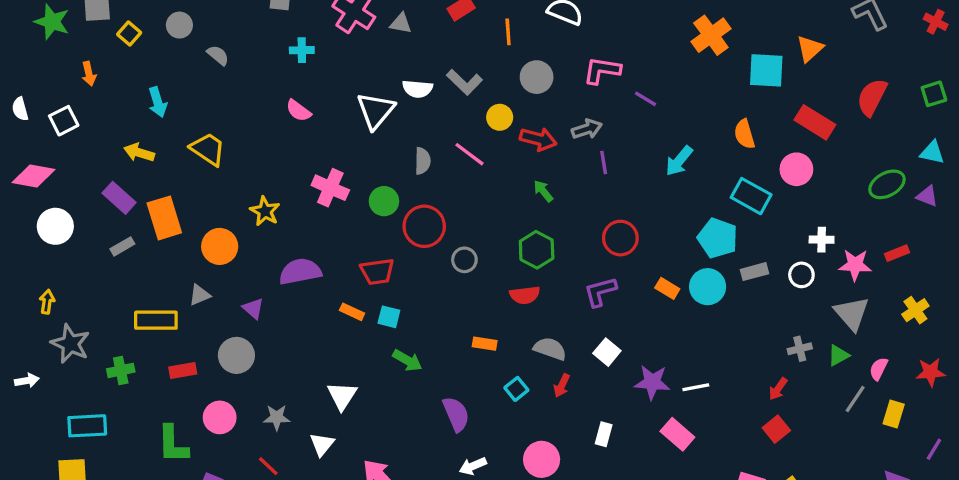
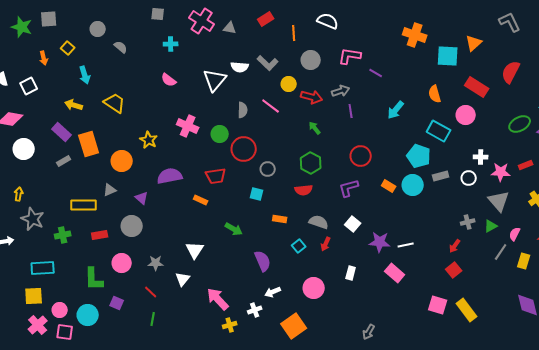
yellow square: (129, 33) -> (68, 48), moved
orange cross: (711, 35) -> (415, 35), turned -35
cyan square: (389, 317) -> (257, 194), moved

